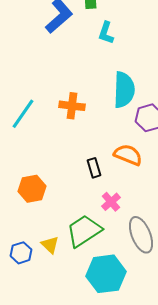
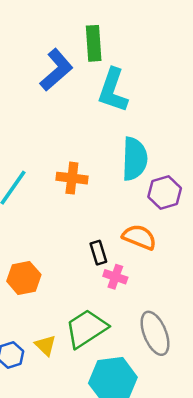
cyan L-shape: (106, 33) -> (113, 90), size x1.6
pink cross: (111, 202) -> (115, 277), moved, turned -30

